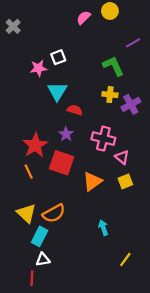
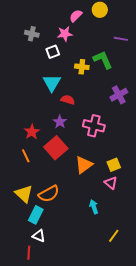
gray cross: (13, 26) -> (32, 34), moved, turned -32
purple line: (133, 43) -> (121, 39), turned 40
pink star: (38, 68) -> (65, 34), moved
yellow cross: (110, 95) -> (82, 67), moved
red star: (35, 145) -> (32, 132), size x0.7
pink triangle: (122, 157) -> (111, 183), moved
red square: (62, 163) -> (56, 148), turned 30
white triangle: (43, 260) -> (39, 236), turned 32

